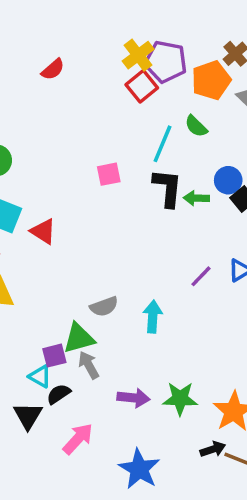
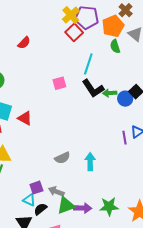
red semicircle: (53, 69) -> (24, 43), moved
green semicircle: (196, 126) -> (115, 46), moved, turned 32
blue circle: (228, 180) -> (125, 99), moved
black L-shape: (168, 188) -> (93, 88), turned 145
purple line: (201, 276) -> (125, 138), moved, turned -48
green triangle: (79, 338) -> (66, 205), moved
gray arrow: (89, 365) -> (56, 191), turned -35

